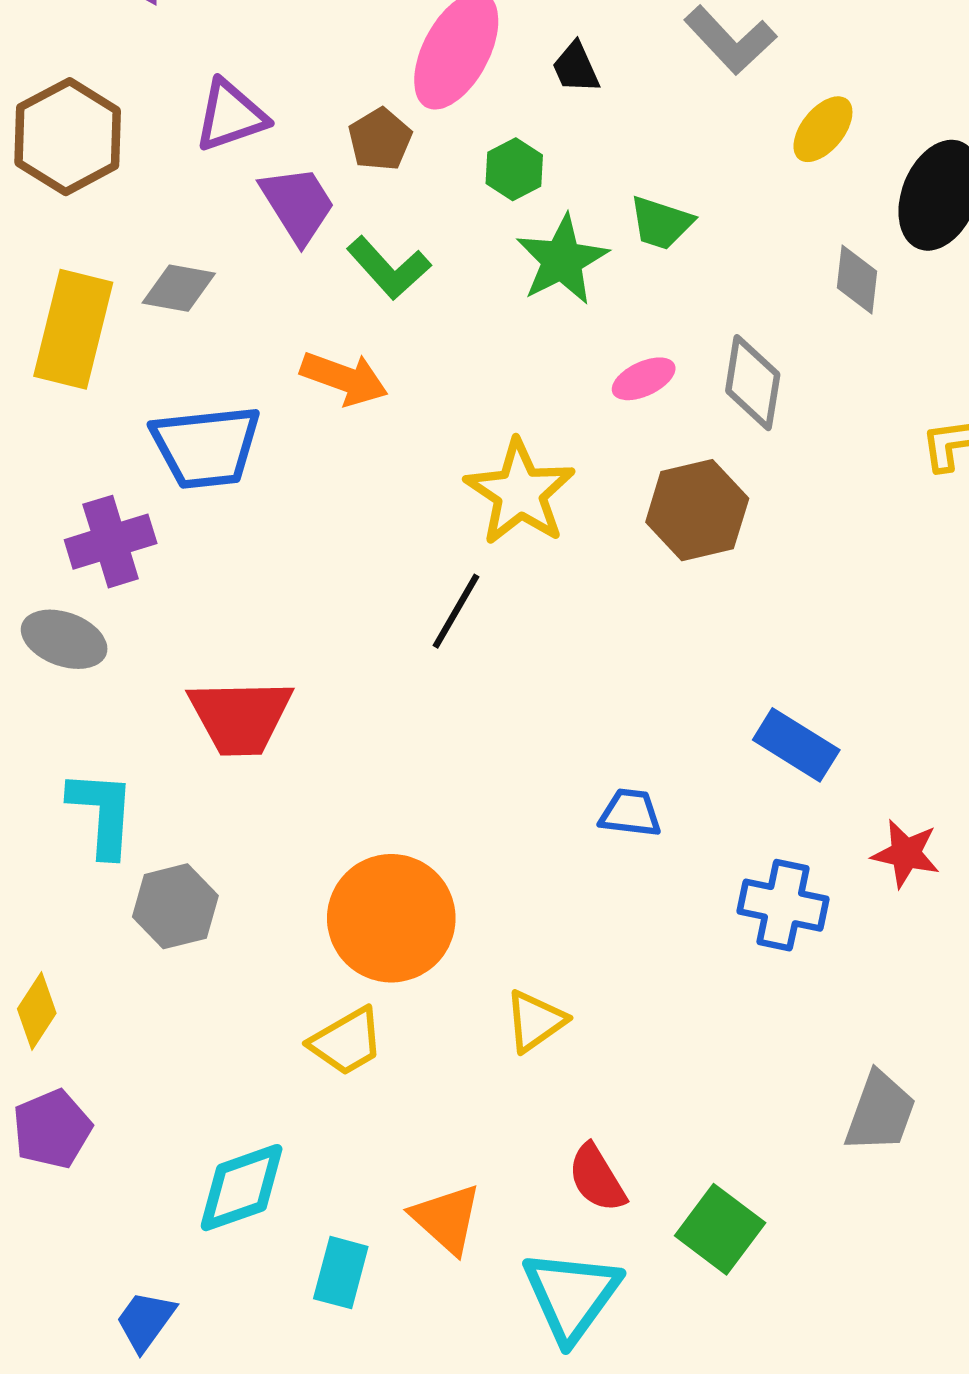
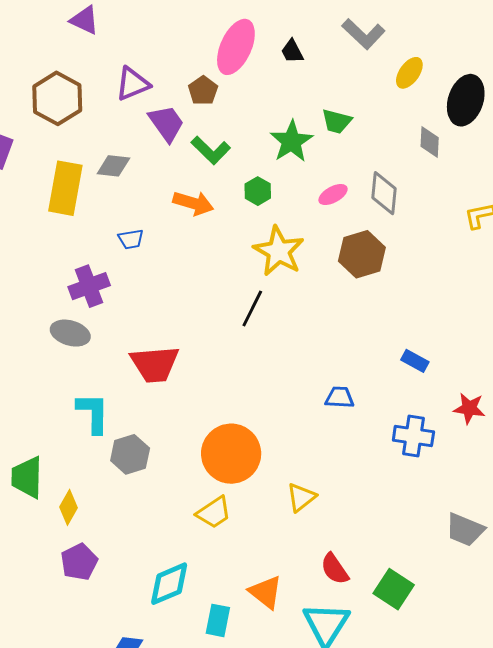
green hexagon: (514, 169) -> (258, 191), moved
blue trapezoid: (206, 447) -> (131, 239), size x0.5
blue rectangle: (796, 745) -> (415, 361), size x0.7
gray trapezoid: (880, 1112) -> (465, 530), turned 96

